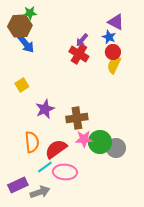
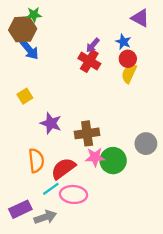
purple triangle: (116, 22) -> (140, 18), moved
purple star: (45, 109) -> (51, 123), turned -30
gray circle: (116, 148) -> (146, 144), moved

